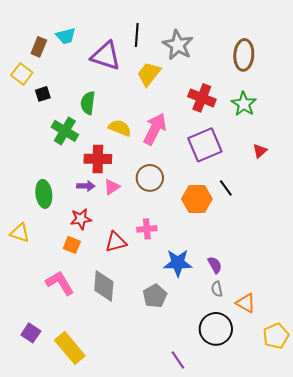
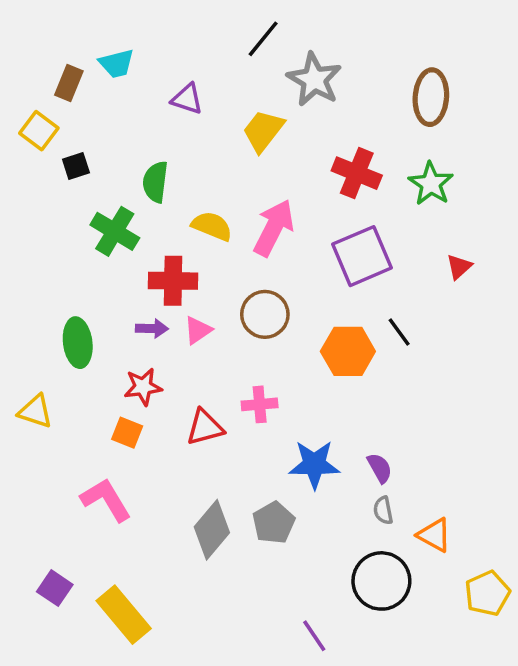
black line: (137, 35) -> (263, 39), moved, turned 35
purple triangle: (106, 56) -> (187, 99), size x0.6
gray diamond: (104, 286) -> (212, 530), moved, turned 36

